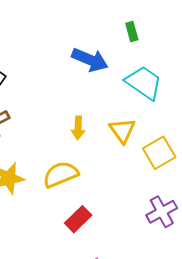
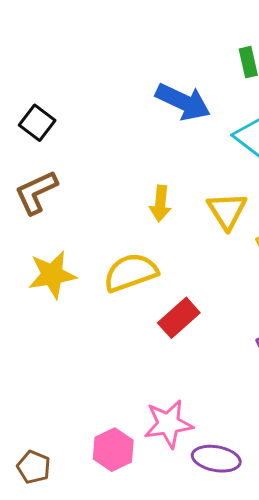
red rectangle: (78, 219) -> (179, 318), moved

